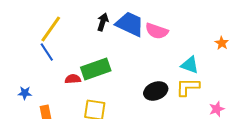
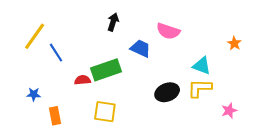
blue trapezoid: (130, 24) -> (141, 48), moved, size x0.7
yellow line: (51, 29) -> (35, 36), moved

